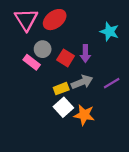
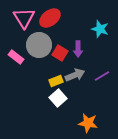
gray circle: (43, 49) -> (39, 45), size x1.6
pink rectangle: (32, 62) -> (16, 57), moved
orange star: (84, 115) -> (88, 123), moved

